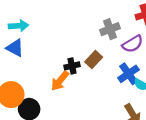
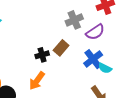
orange arrow: (60, 81) -> (37, 81), moved

